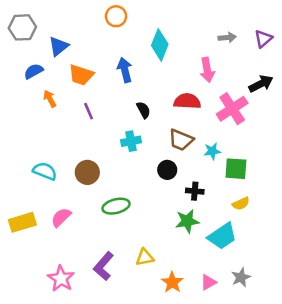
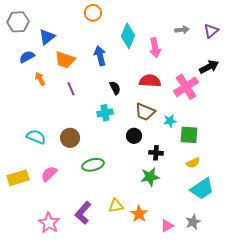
pink arrow: (207, 70) -> (155, 48), moved
cyan trapezoid: (222, 236) -> (202, 189), moved
orange star: (172, 282) -> (139, 214), moved

